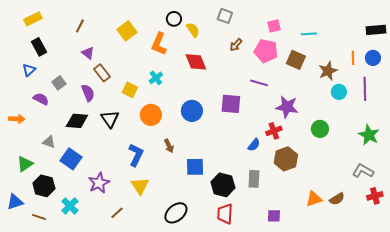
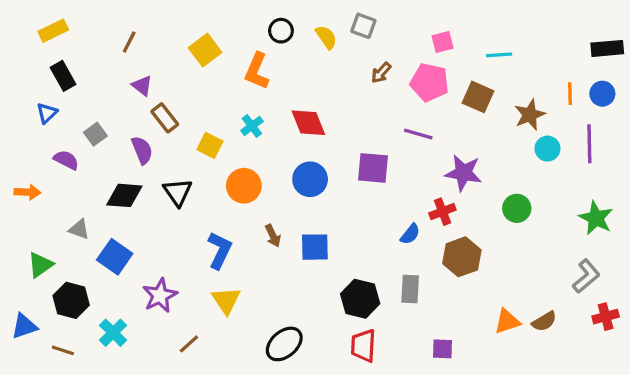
yellow semicircle: (193, 30) -> (326, 37), moved
red diamond: (196, 62) -> (308, 123), moved
blue square: (195, 167) -> (315, 247), moved
gray L-shape: (363, 171) -> (586, 276), turned 110

